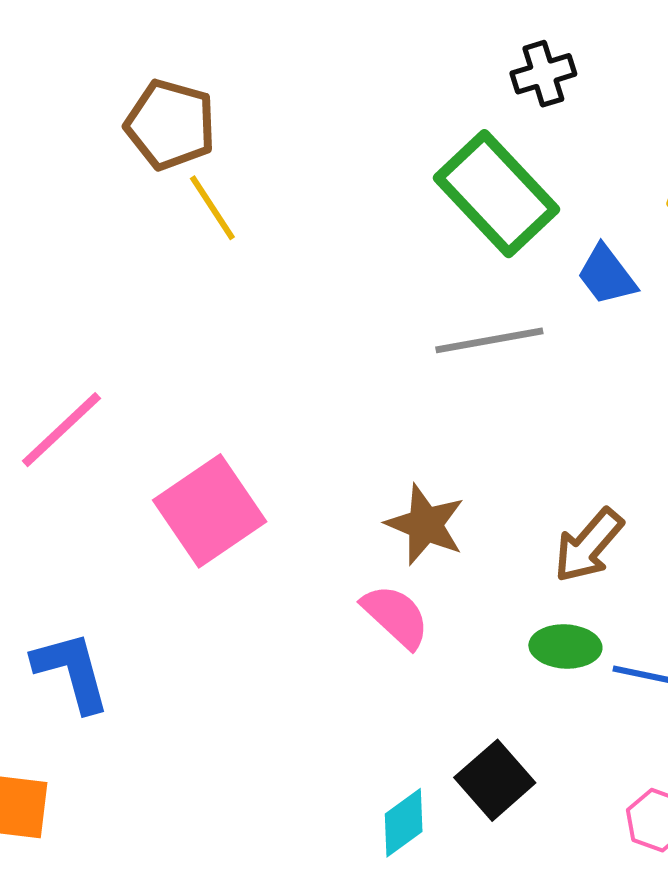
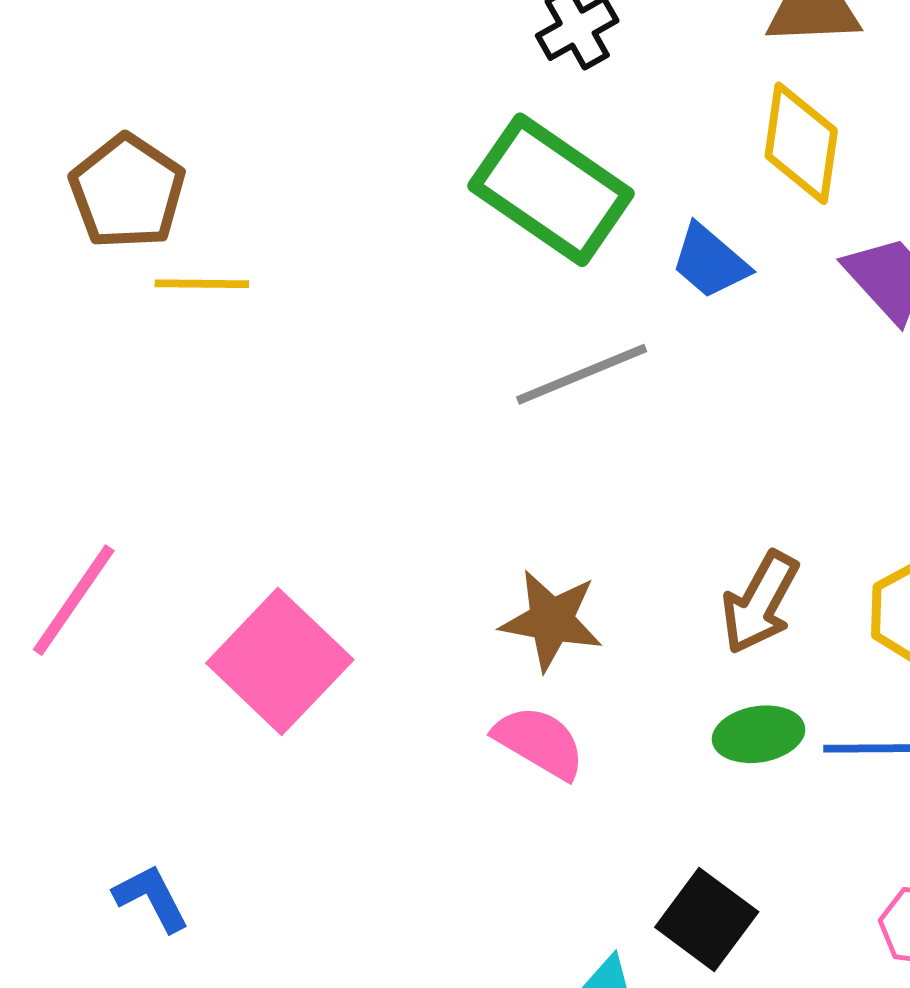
brown pentagon: (170, 125) -> (127, 192), turned 30
yellow line: (212, 208) -> (202, 284), turned -44
blue L-shape: (72, 671) -> (151, 898), size x0.7

